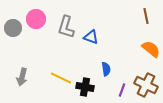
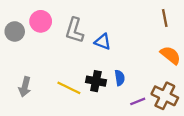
black cross: (85, 87) -> (96, 81), moved
purple line: (122, 90) -> (138, 101), turned 48

